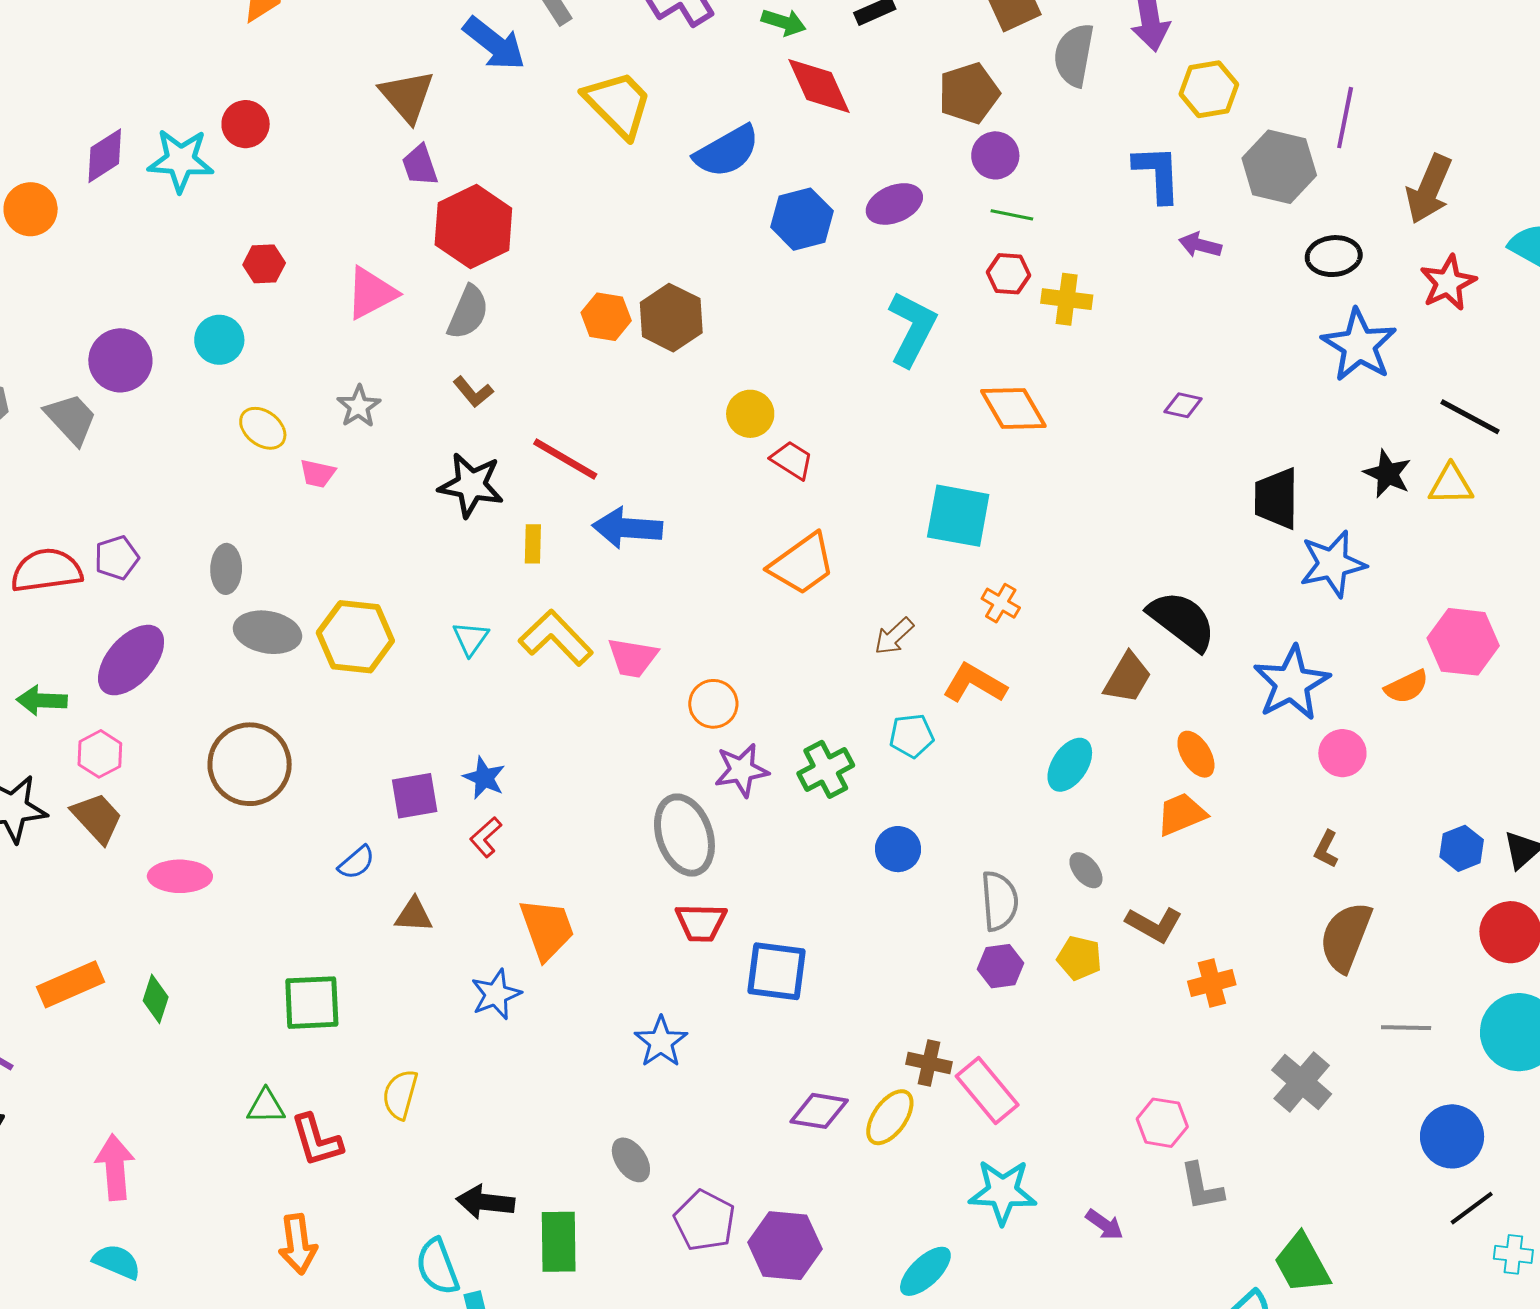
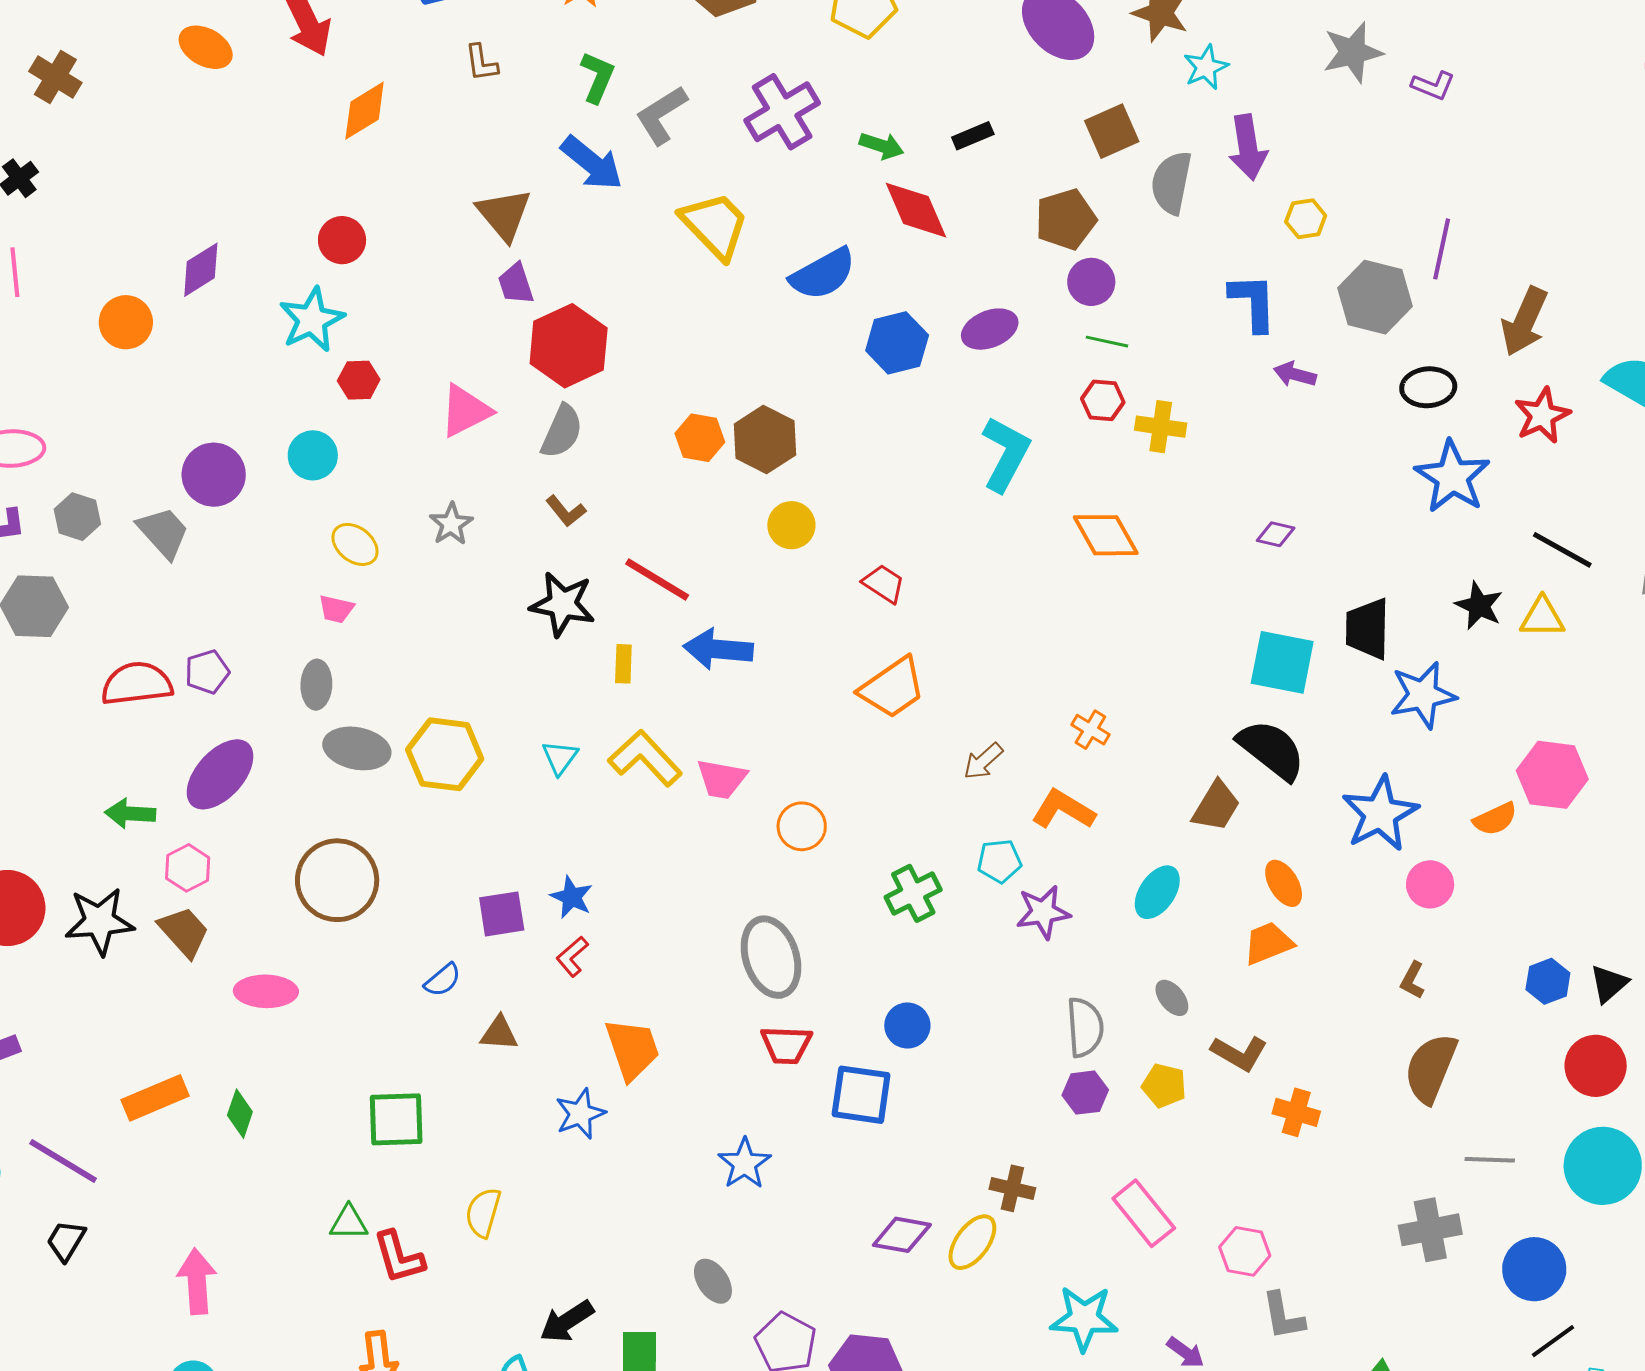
yellow hexagon: (1209, 89) -> (1306, 219), size x0.7
cyan star: (181, 160) -> (312, 320), moved, turned -30
yellow circle: (750, 414) -> (791, 525), moved
pink trapezoid: (318, 473) -> (336, 609), moved
cyan square: (958, 516) -> (1282, 662), moved
purple star: (741, 770) -> (1043, 912), moved
blue circle: (898, 849) -> (907, 1025), moved
orange cross: (1212, 983) -> (1296, 1112), turned 30
gray cross: (1302, 1082) -> (1430, 1230), moved, turned 38
pink rectangle: (987, 1090) -> (1144, 1213), moved
black arrow: (485, 1202) -> (567, 1321), turned -40

